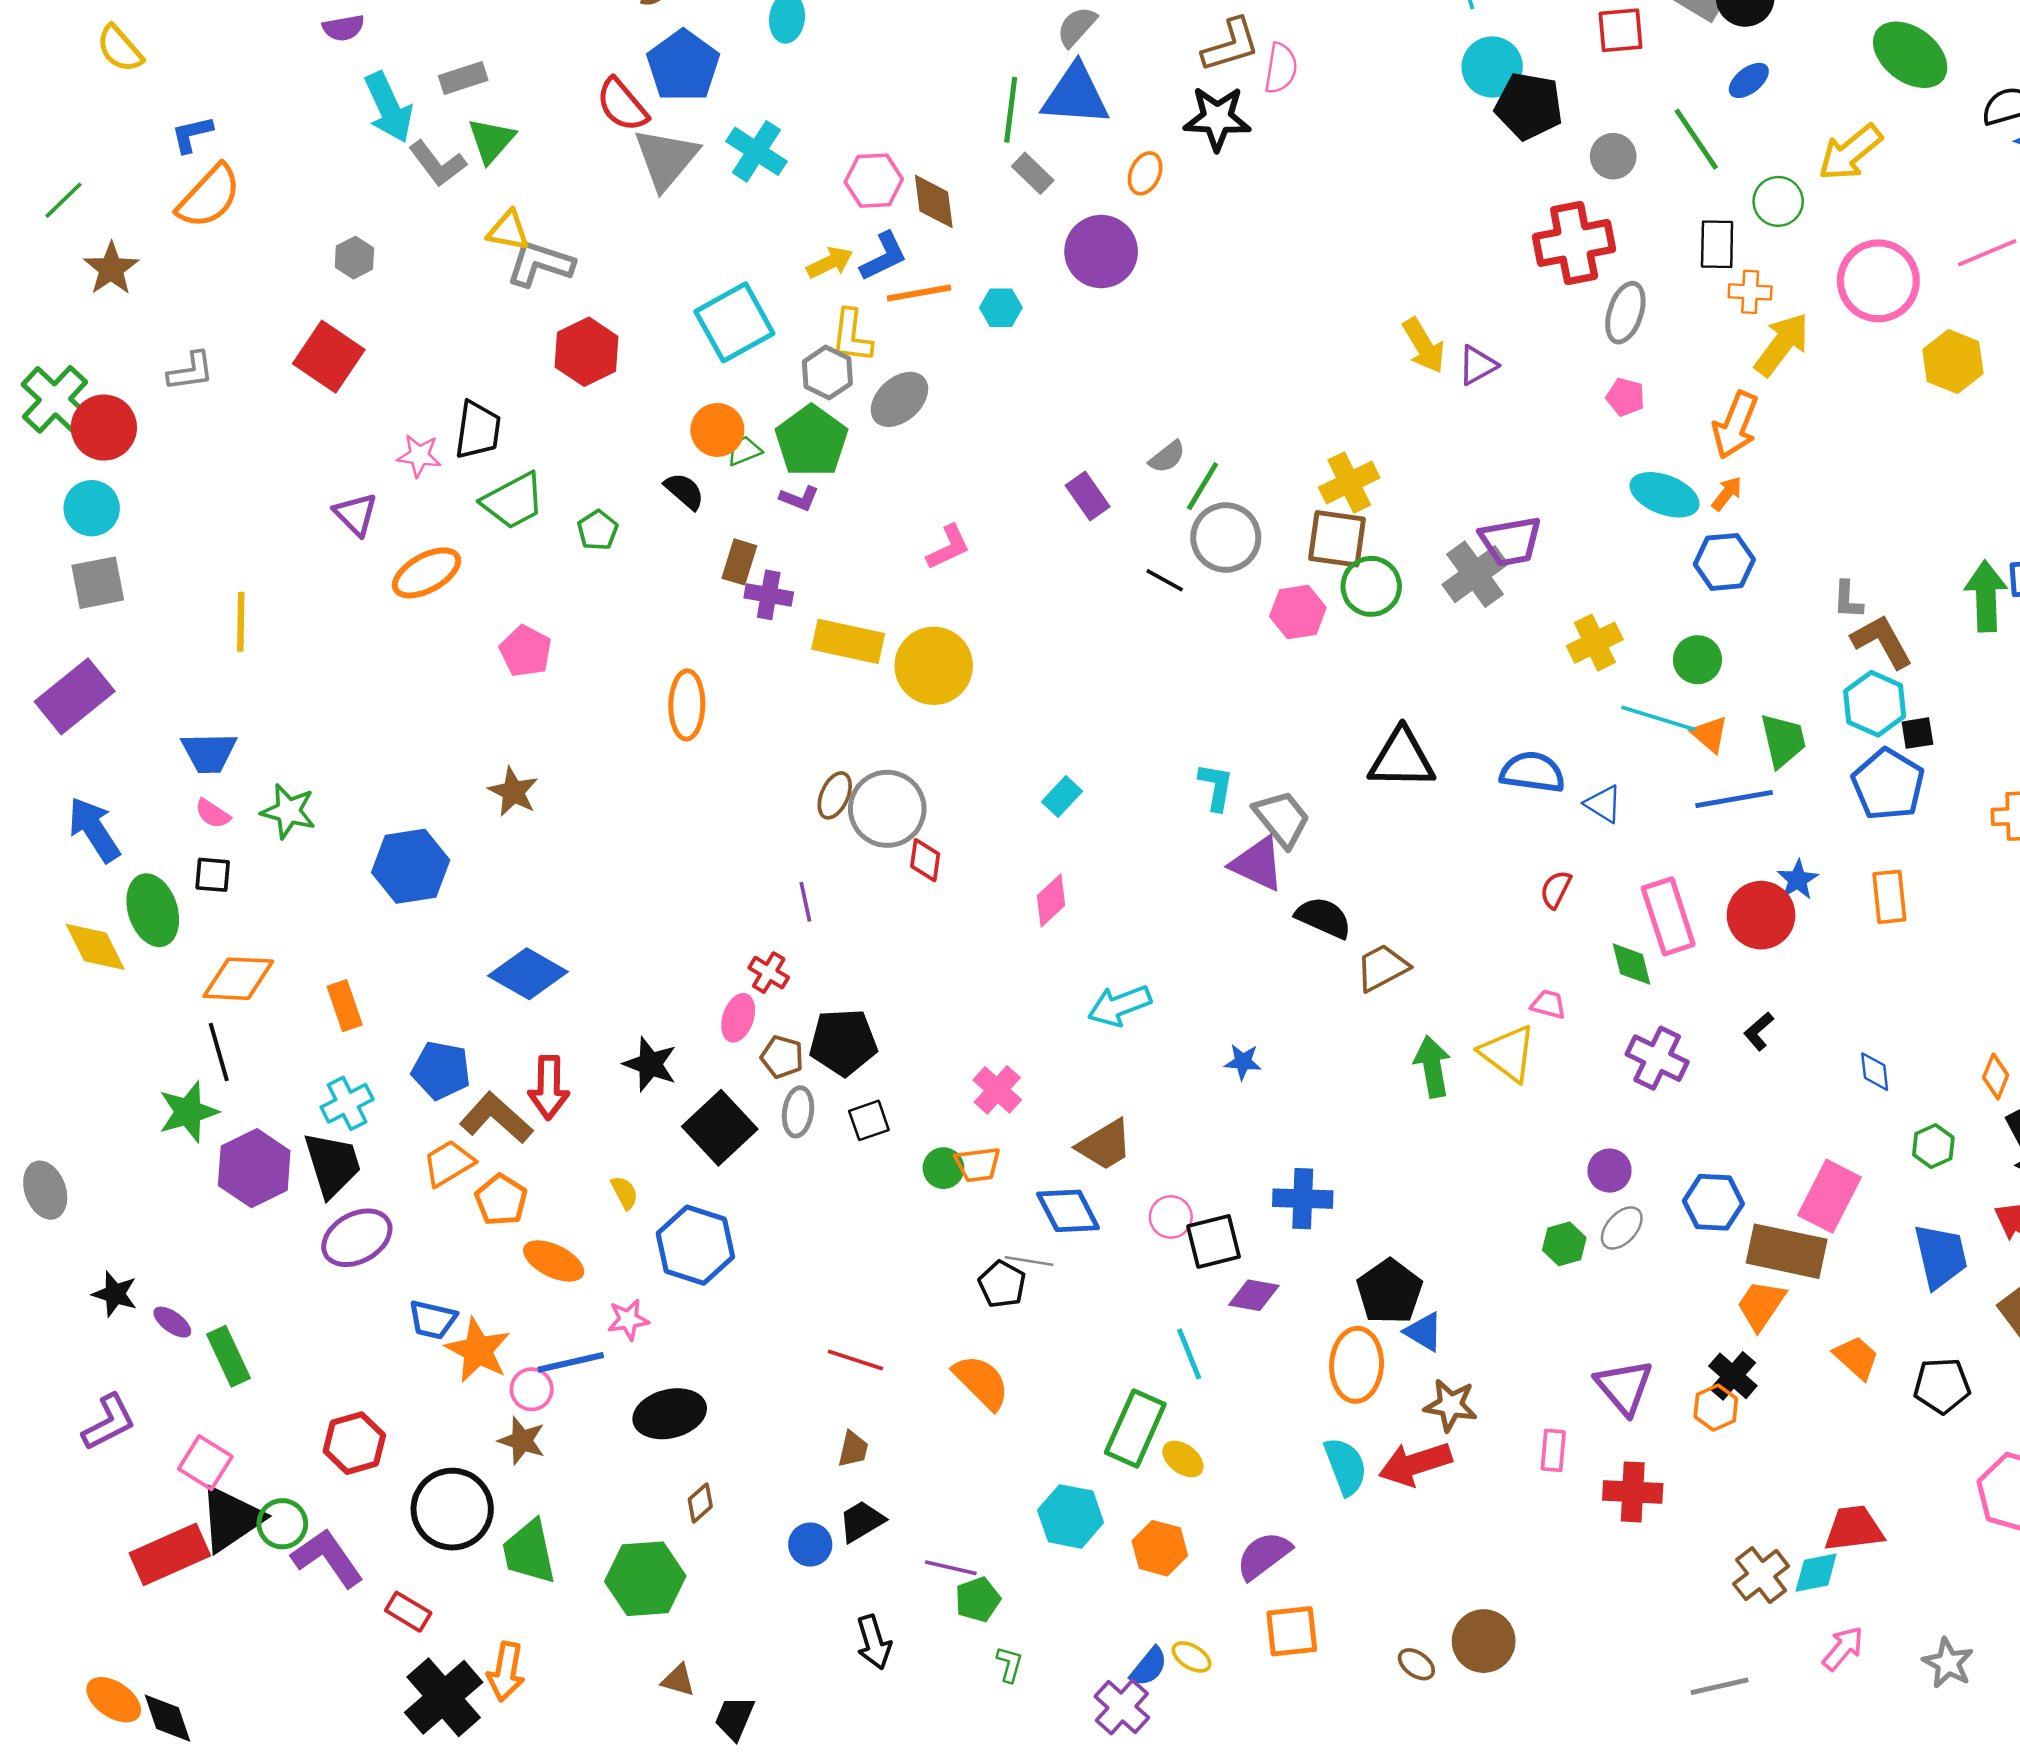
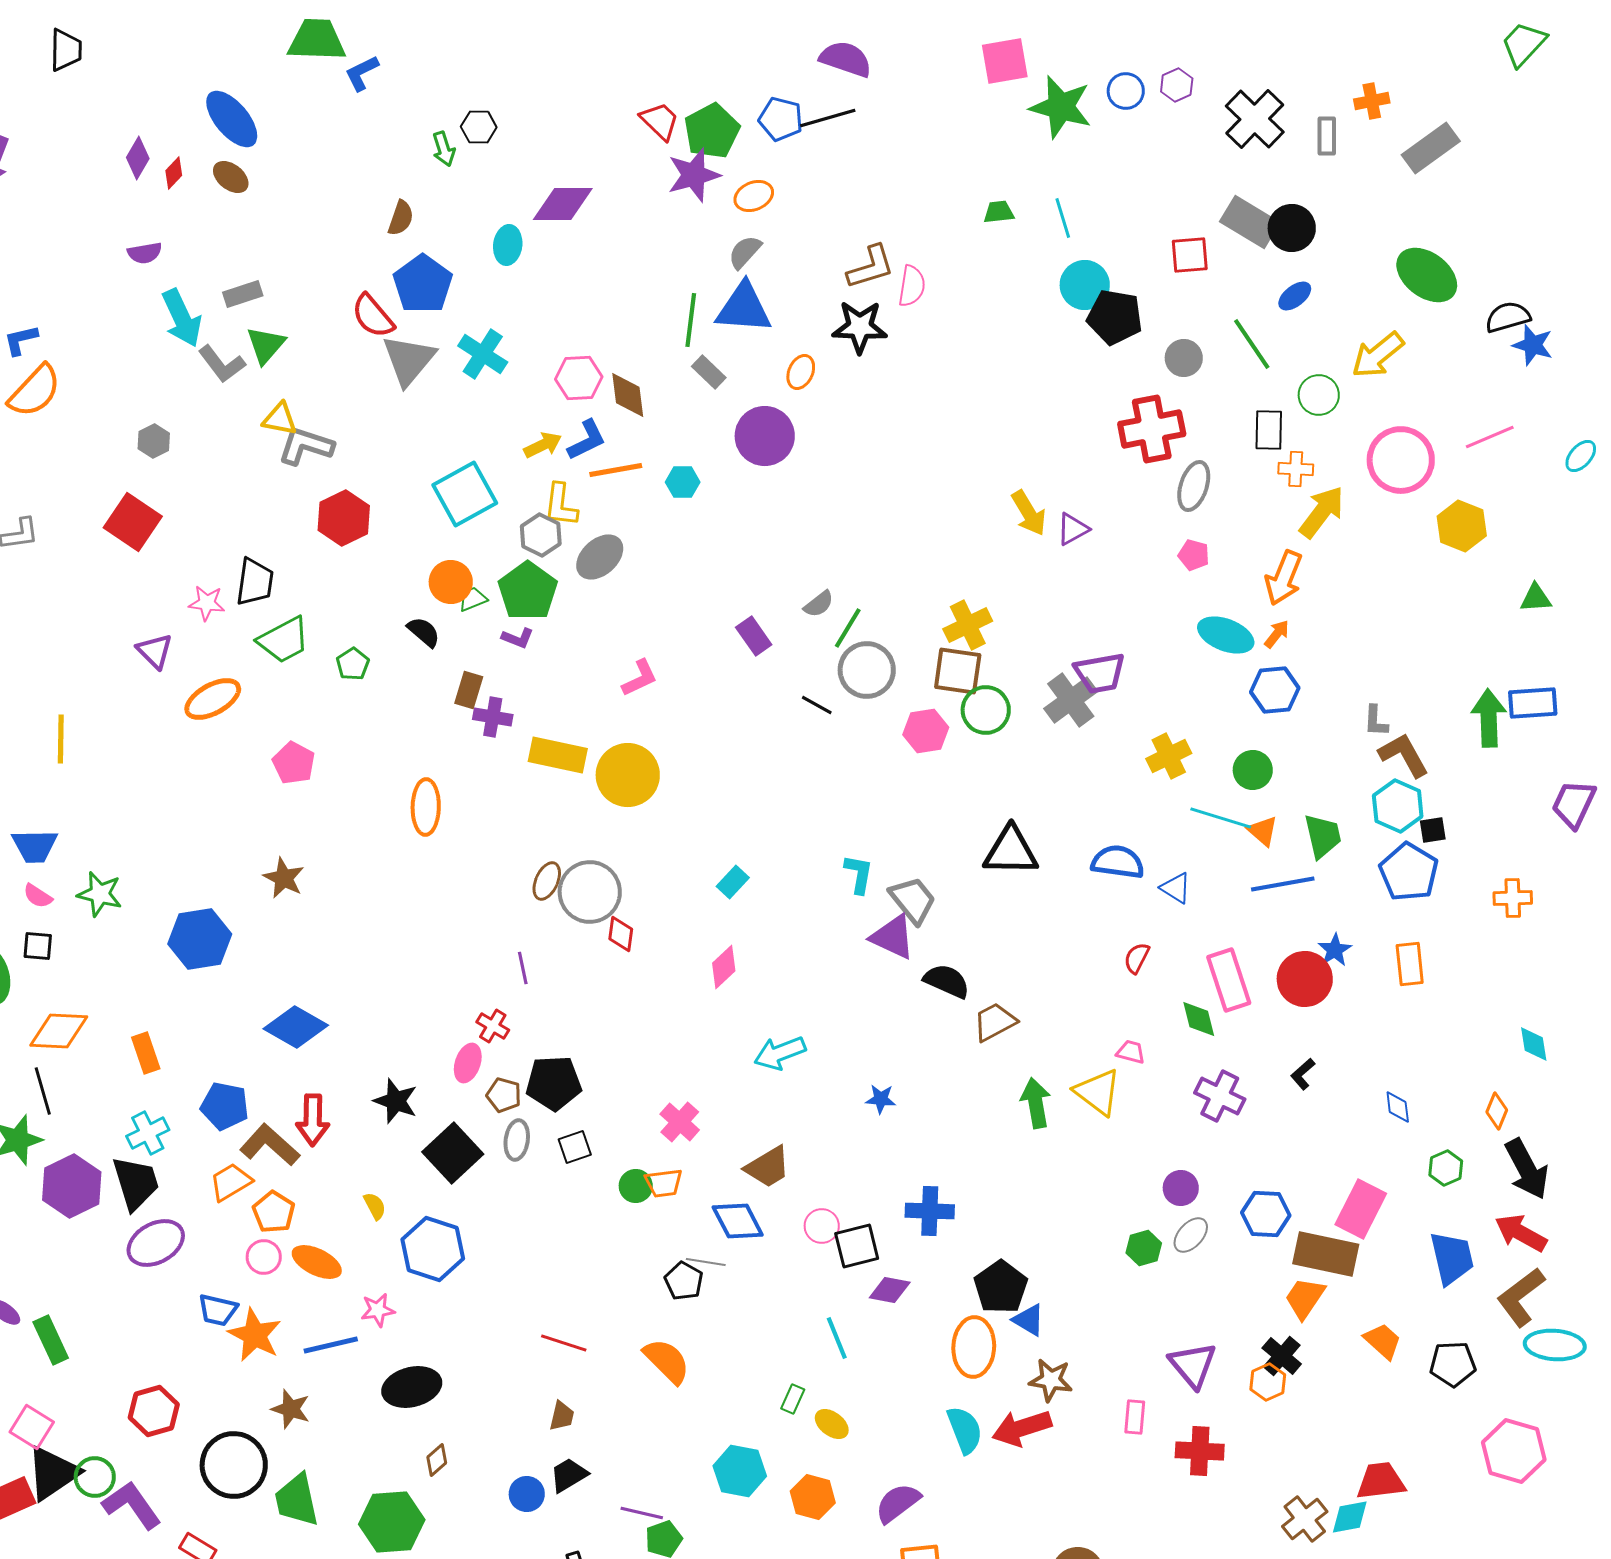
pink circle: (532, 1389) -> (264, 1257), moved
green rectangle: (1135, 1428) -> (793, 1399), size x0.5

